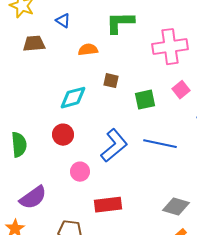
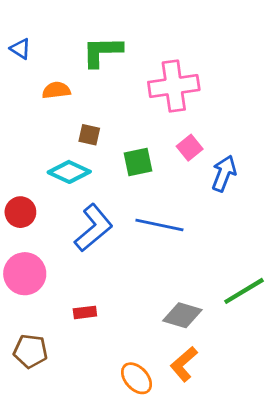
cyan diamond: (73, 98) -> (69, 172), moved, turned 40
pink circle: (80, 172) -> (25, 274), moved, size x1.5
red rectangle: (108, 205) -> (85, 312), size x0.6

